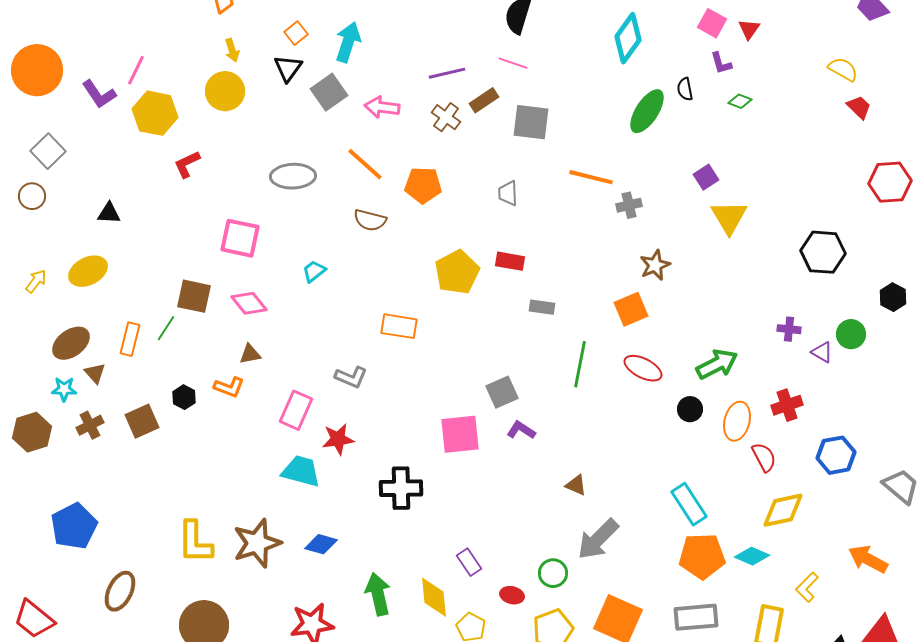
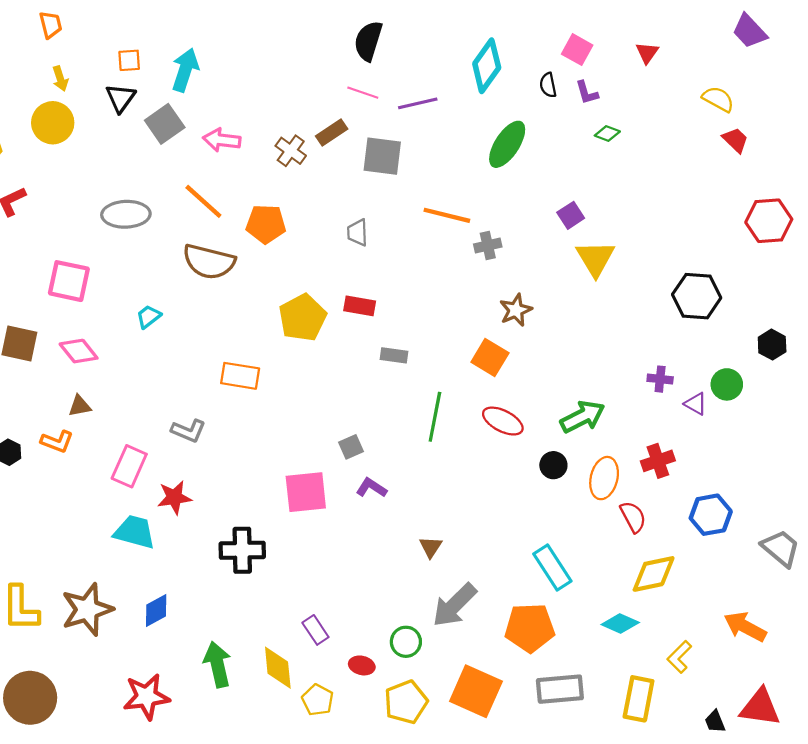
red triangle: (749, 29) -> (647, 53), moved
orange square: (296, 33) -> (129, 60), turned 35
purple line: (447, 73) -> (418, 103), moved
black semicircle: (685, 89) -> (548, 85), moved
brown semicircle: (370, 220) -> (209, 262), size x1.5
orange square: (631, 309) -> (490, 357), turned -36
gray square: (502, 392) -> (351, 447), size x0.7
brown triangle: (576, 485) -> (431, 547), turned 40
blue diamond: (321, 544) -> (156, 611), turned -44
orange pentagon: (702, 556) -> (530, 628), moved

